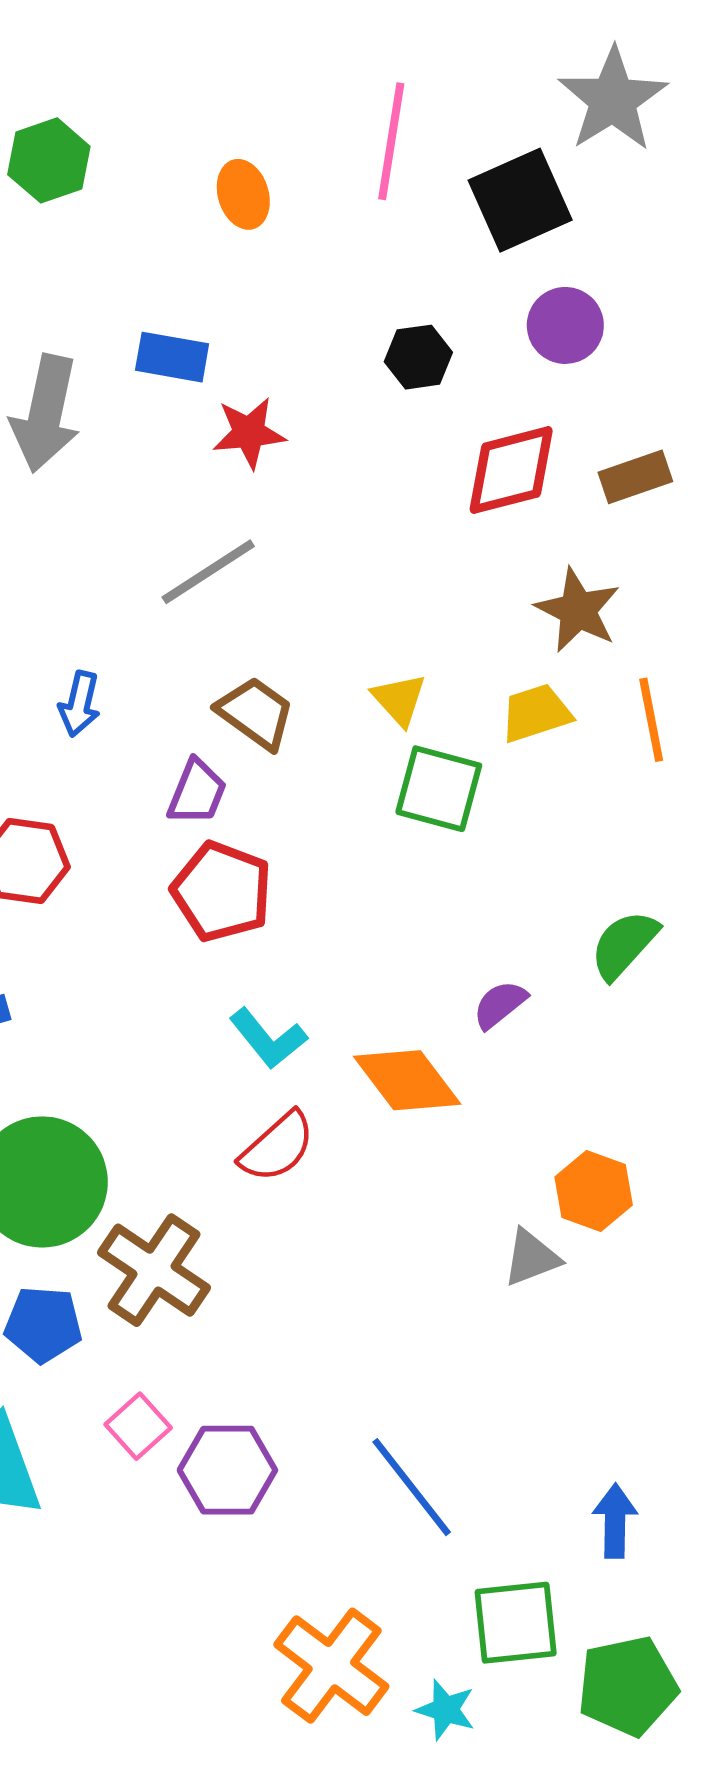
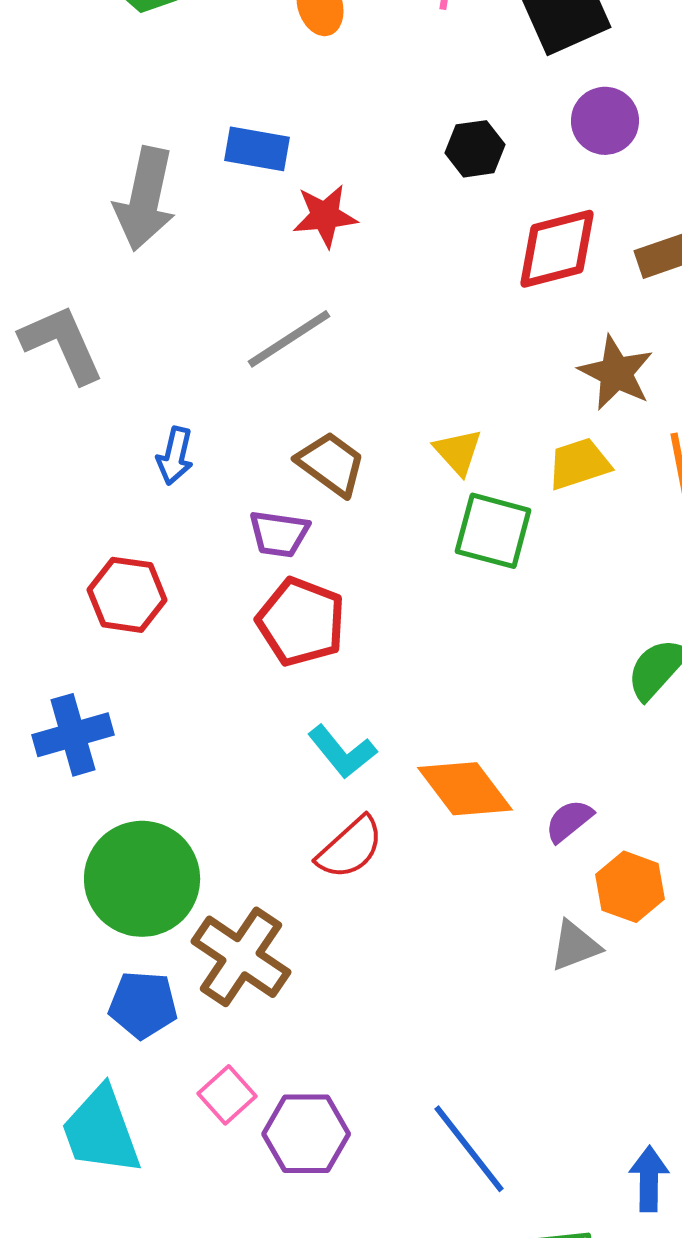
purple trapezoid: (197, 792) -> (279, 534), turned 76
purple semicircle: (500, 1005) -> (569, 821), moved

